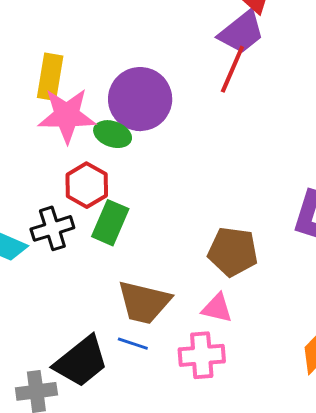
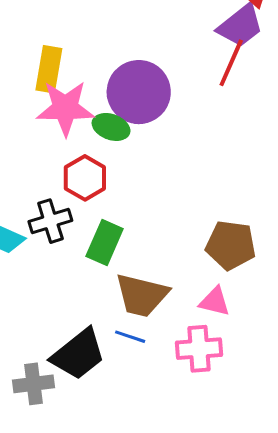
green rectangle: (110, 223) -> (105, 243), moved

